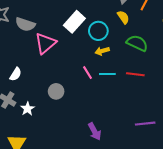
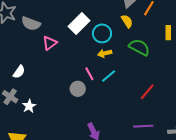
pink triangle: (45, 43) -> (50, 43), size x0.7
cyan line: (107, 74) -> (109, 76), turned -42
red line: (135, 74) -> (147, 92), moved, turned -60
gray circle: (56, 91) -> (78, 89), moved

